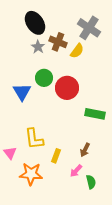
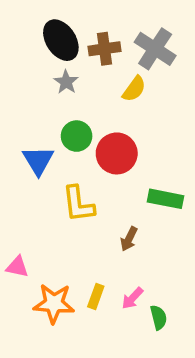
brown cross: (58, 42) -> (104, 49), moved, turned -30
yellow L-shape: (34, 139) -> (78, 204), moved
brown arrow: (85, 150) -> (129, 239), moved
pink triangle: (10, 153) -> (17, 267), turned -40
yellow rectangle: (56, 156) -> (96, 296), moved

